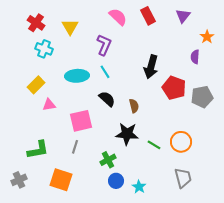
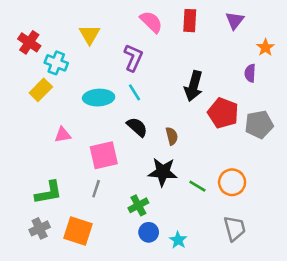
red rectangle: (148, 16) -> (190, 21), turned 30
red cross: (36, 23) -> (29, 42), moved
yellow rectangle: (36, 85) -> (41, 90), moved
gray cross: (19, 180) -> (40, 228), moved

